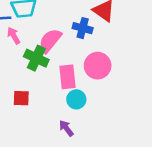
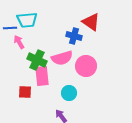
pink semicircle: (50, 41) -> (62, 58), moved, turned -145
pink rectangle: (68, 77) -> (42, 76), moved

